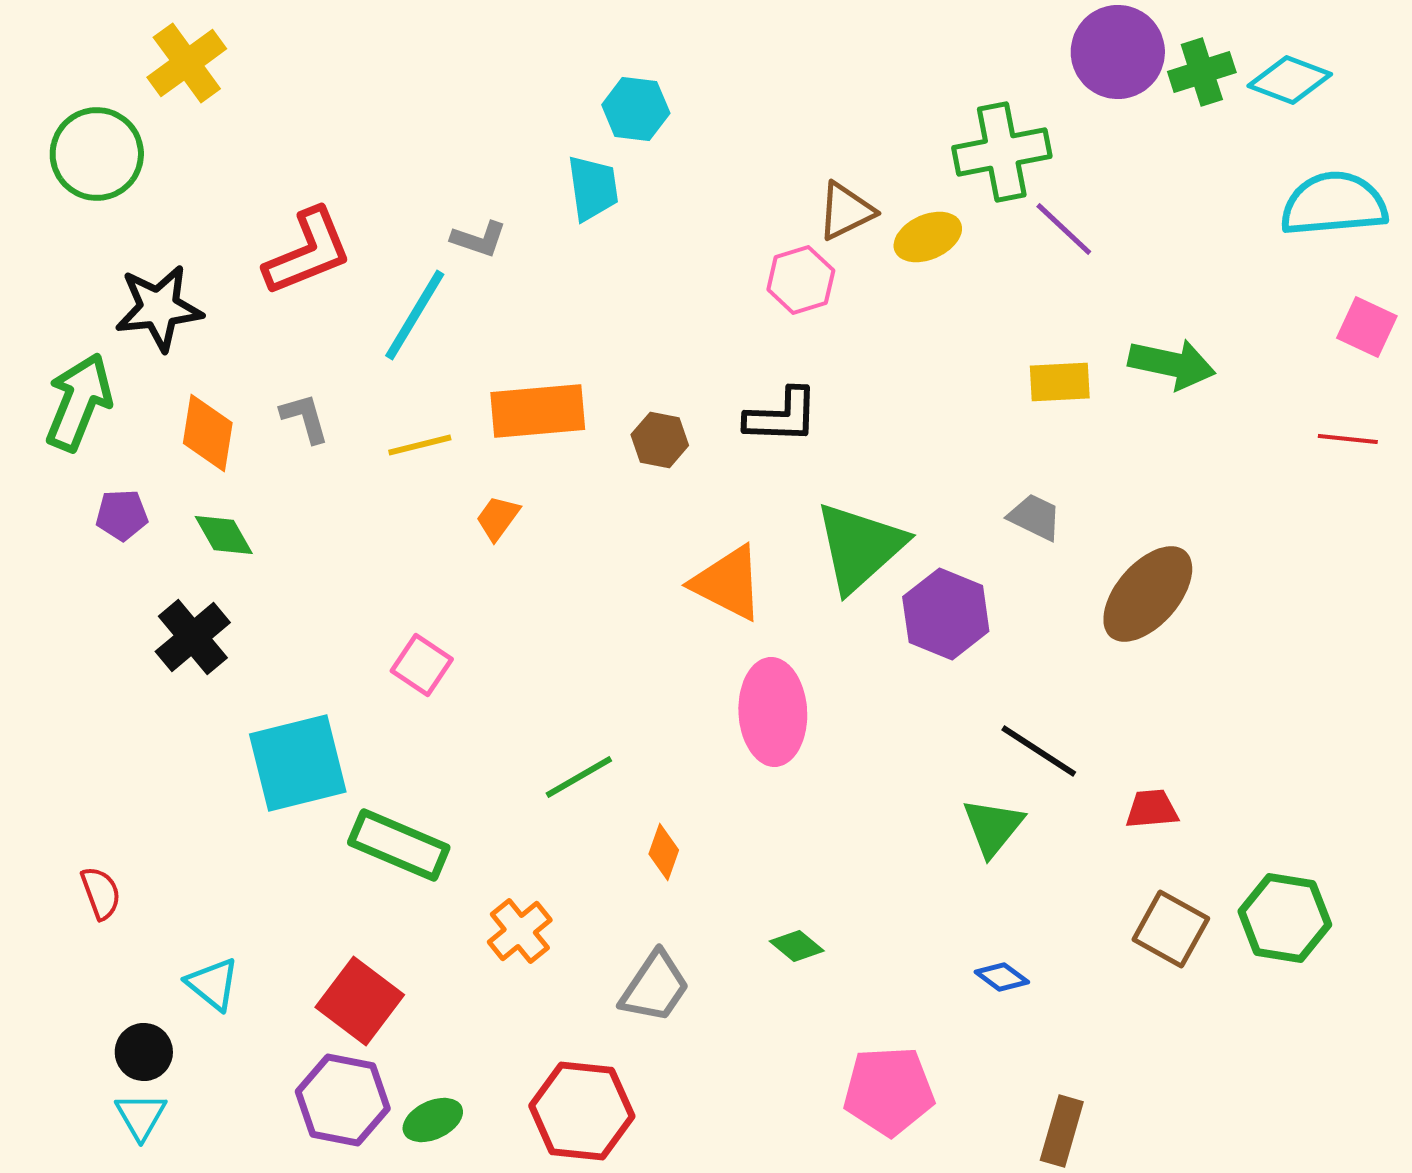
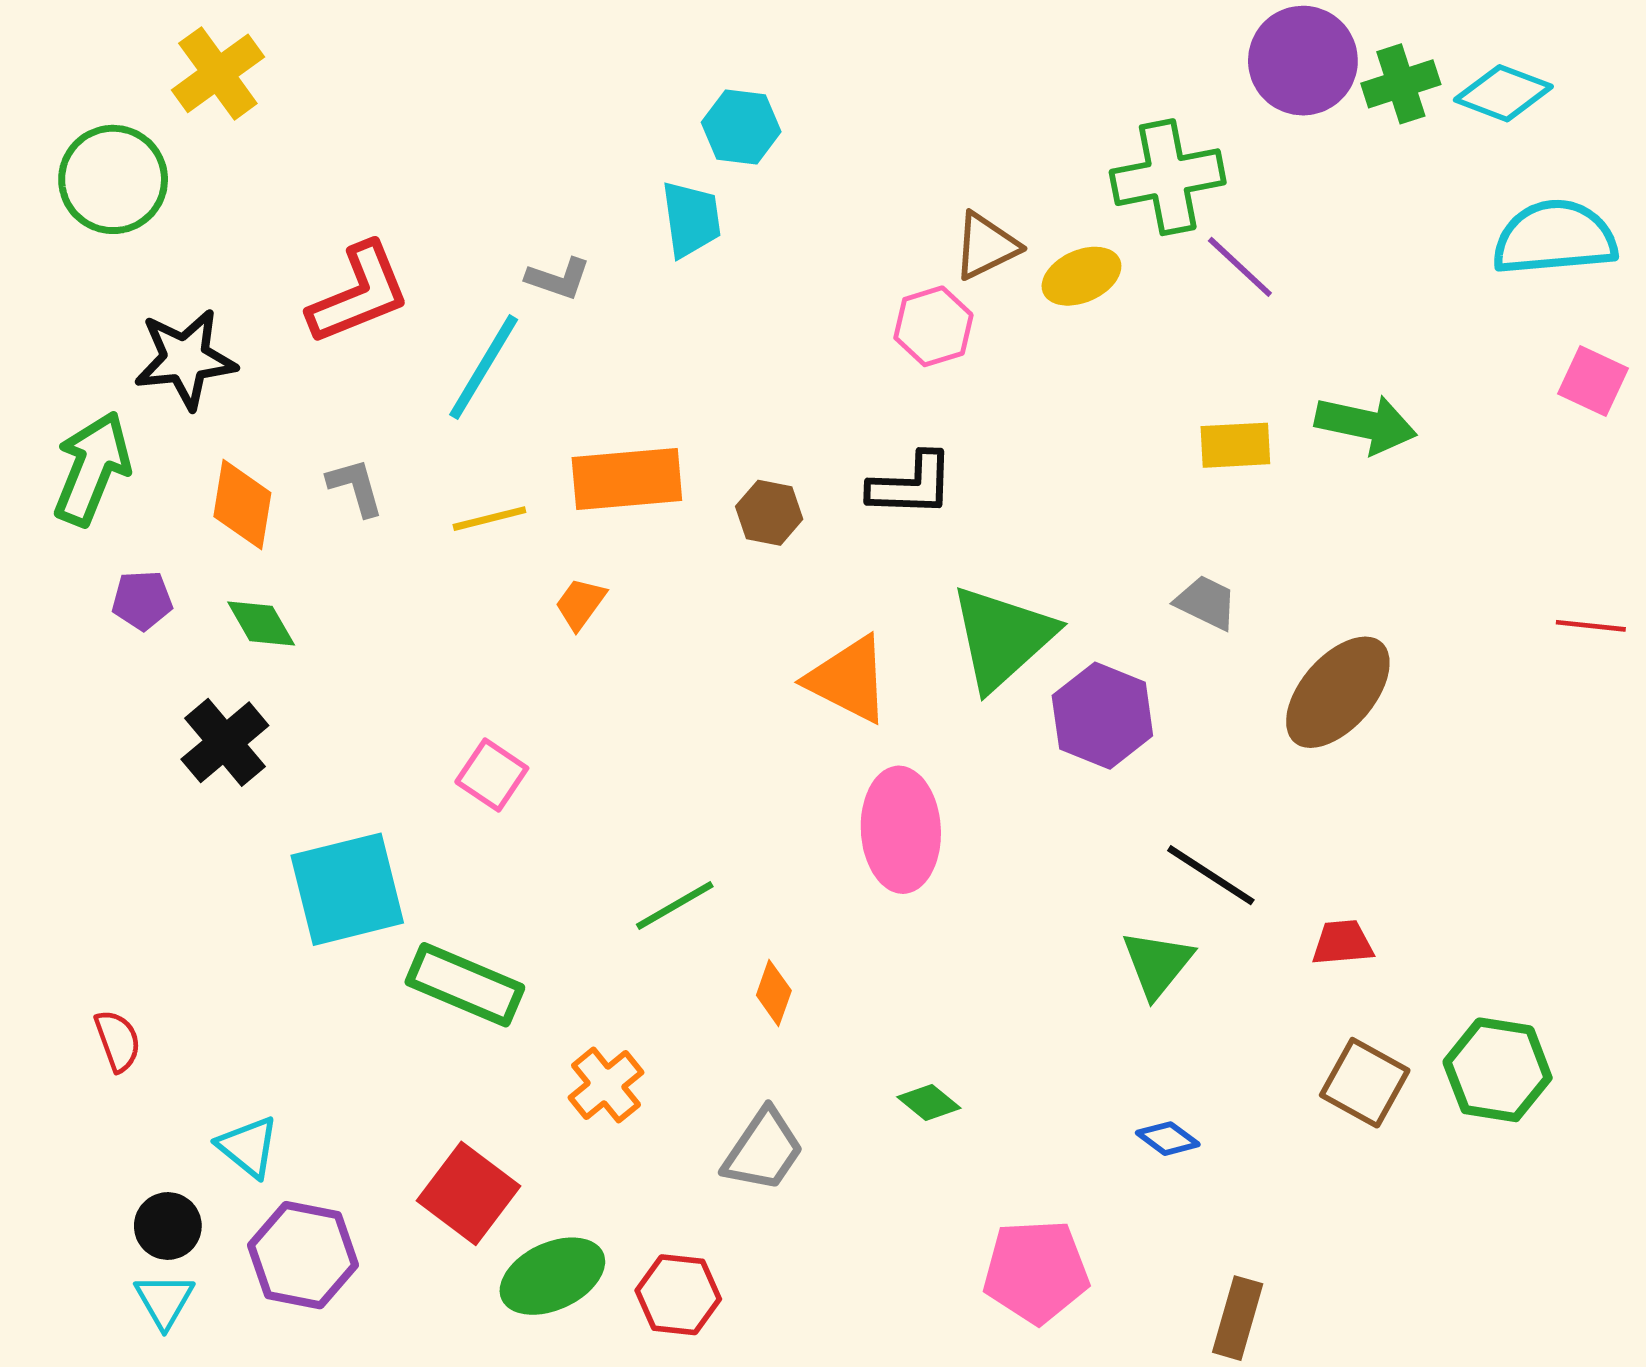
red line: (1348, 439) -> (1591, 626), moved
red square: (360, 1001) -> (468, 1193), moved
purple hexagon: (343, 1100) -> (303, 1255), moved
red hexagon: (582, 1111) -> (678, 1295), size x0.7
green ellipse: (433, 1120) -> (552, 1276), moved, size x1.5

